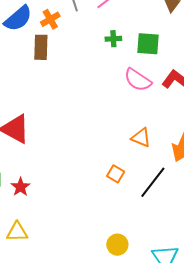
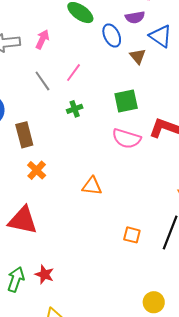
orange cross: (50, 19) -> (37, 170), moved
green cross: (113, 39) -> (75, 109), moved
orange triangle: (141, 138) -> (92, 186), moved

